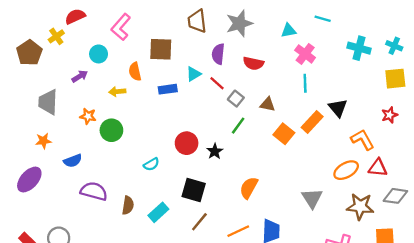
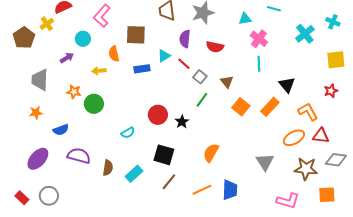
cyan cross: (394, 46) -> (333, 22), moved
cyan cross: (359, 48) -> (305, 34), turned 36
brown triangle: (267, 104) -> (227, 82), turned 40
orange rectangle: (312, 122) -> (270, 107), moved
purple ellipse: (29, 180) -> (38, 159), moved

